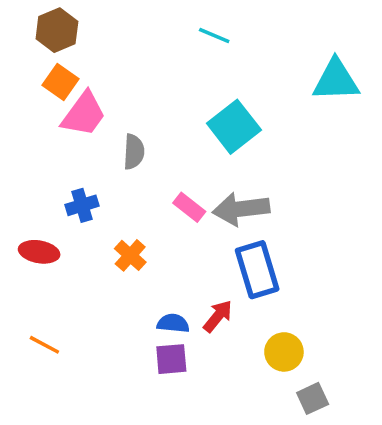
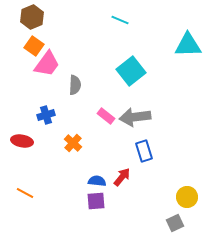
blue rectangle: (257, 270) -> (144, 151), size x0.7
yellow circle: (284, 352) -> (187, 197), moved

